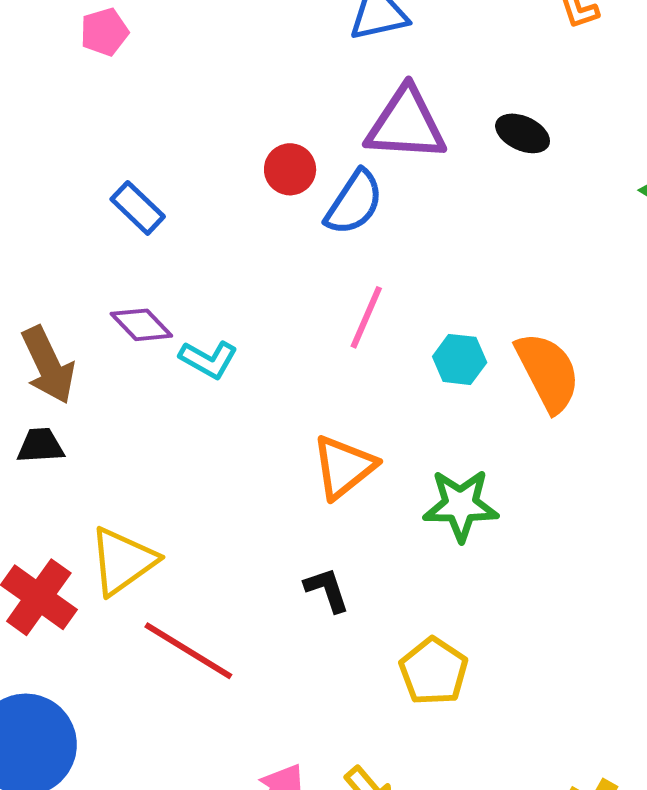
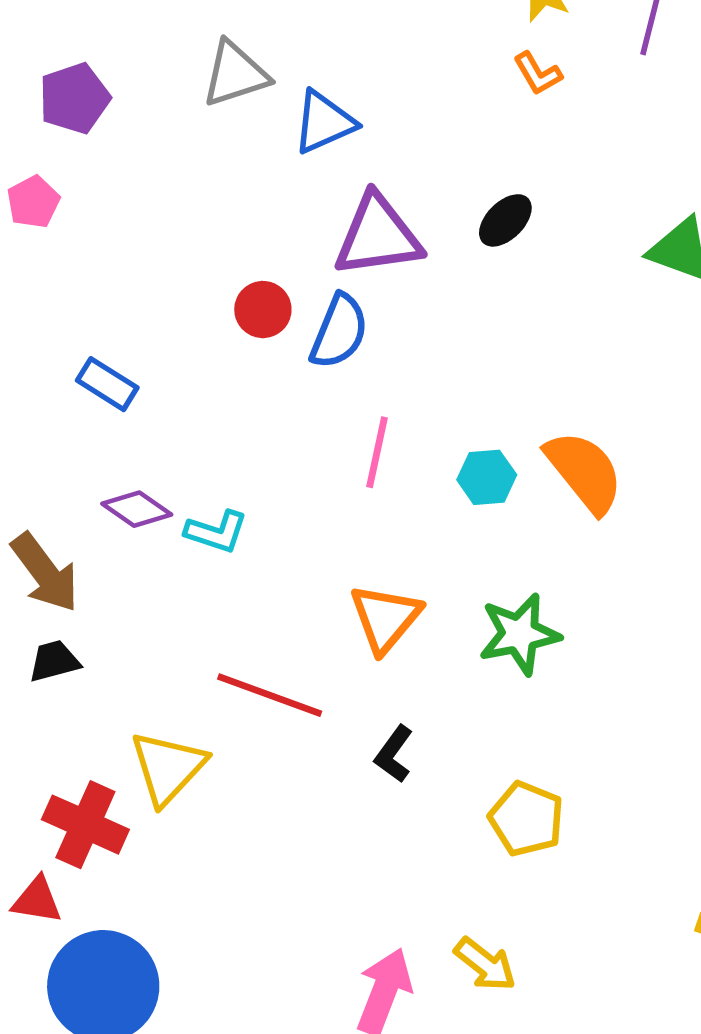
black ellipse: (523, 133) -> (505, 220), turned -58
black L-shape: (327, 590) -> (394, 754), turned -114
red line: (188, 651) -> (270, 695), moved

